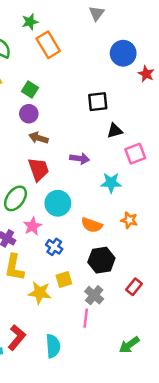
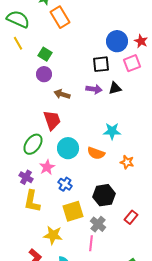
blue circle: (123, 53) -> (117, 41), moved
brown arrow: (38, 138) -> (62, 94), moved
pink square: (135, 154) -> (132, 63), moved
purple arrow: (80, 158) -> (94, 89), moved
orange semicircle: (92, 225) -> (96, 153), moved
yellow square: (64, 279) -> (73, 211), size x1.5
yellow star: (40, 293) -> (53, 235), moved

